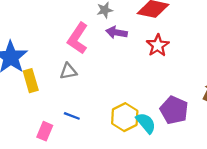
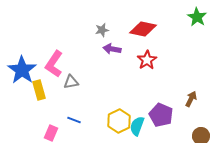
pink L-shape: (78, 38) -> (54, 64), moved
cyan semicircle: (146, 123) -> (137, 126), turned -120

